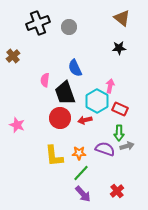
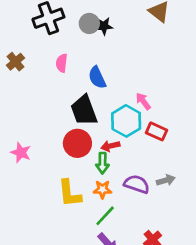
black star: (119, 48) -> (104, 26), moved
pink semicircle: (45, 80) -> (62, 63), moved
pink arrow: (110, 86) -> (143, 101), turned -48
green arrow: (119, 133) -> (102, 163), moved

